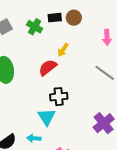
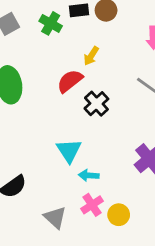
black cross: (59, 97) -> (96, 104), moved, turned -36
cyan arrow: (34, 138) -> (89, 175), moved

